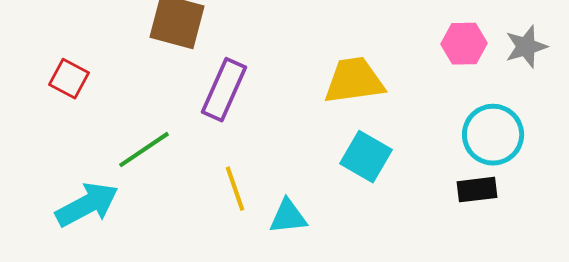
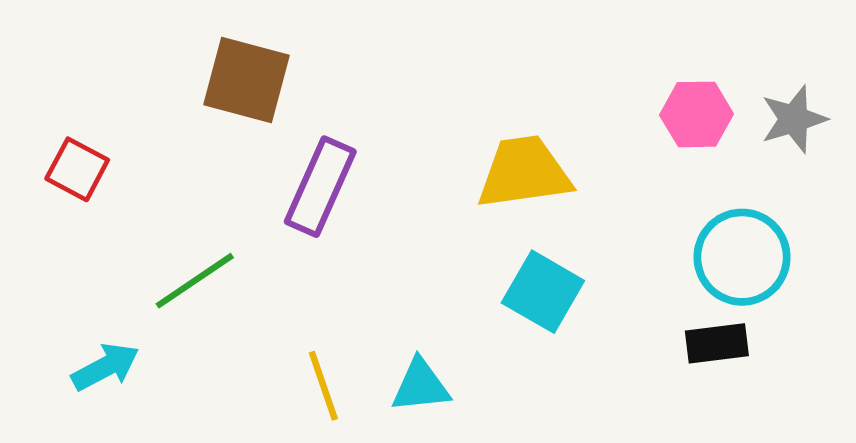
yellow line: (235, 189) -> (323, 386), moved
cyan arrow: (87, 205) -> (105, 367), size x0.7

